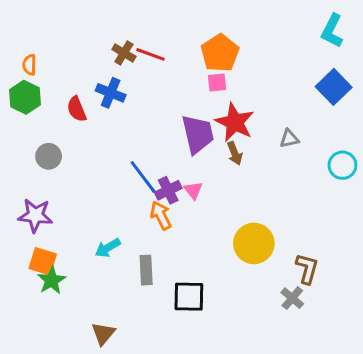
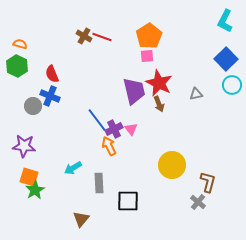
orange semicircle: (29, 65) -> (20, 44), turned 104
blue cross: (111, 93) -> (50, 96), moved
cyan circle: (342, 165) -> (232, 85), moved
brown triangle: (103, 334) -> (81, 219), moved

